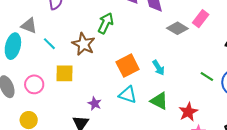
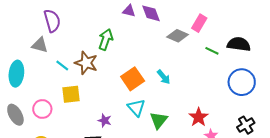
gray triangle: (29, 26) -> (40, 45), moved
cyan line: (49, 44) -> (62, 65), moved
green line: (207, 77) -> (212, 51), moved
cyan triangle: (128, 95) -> (136, 108), turned 36
green triangle: (159, 101) -> (159, 120), moved, turned 48

